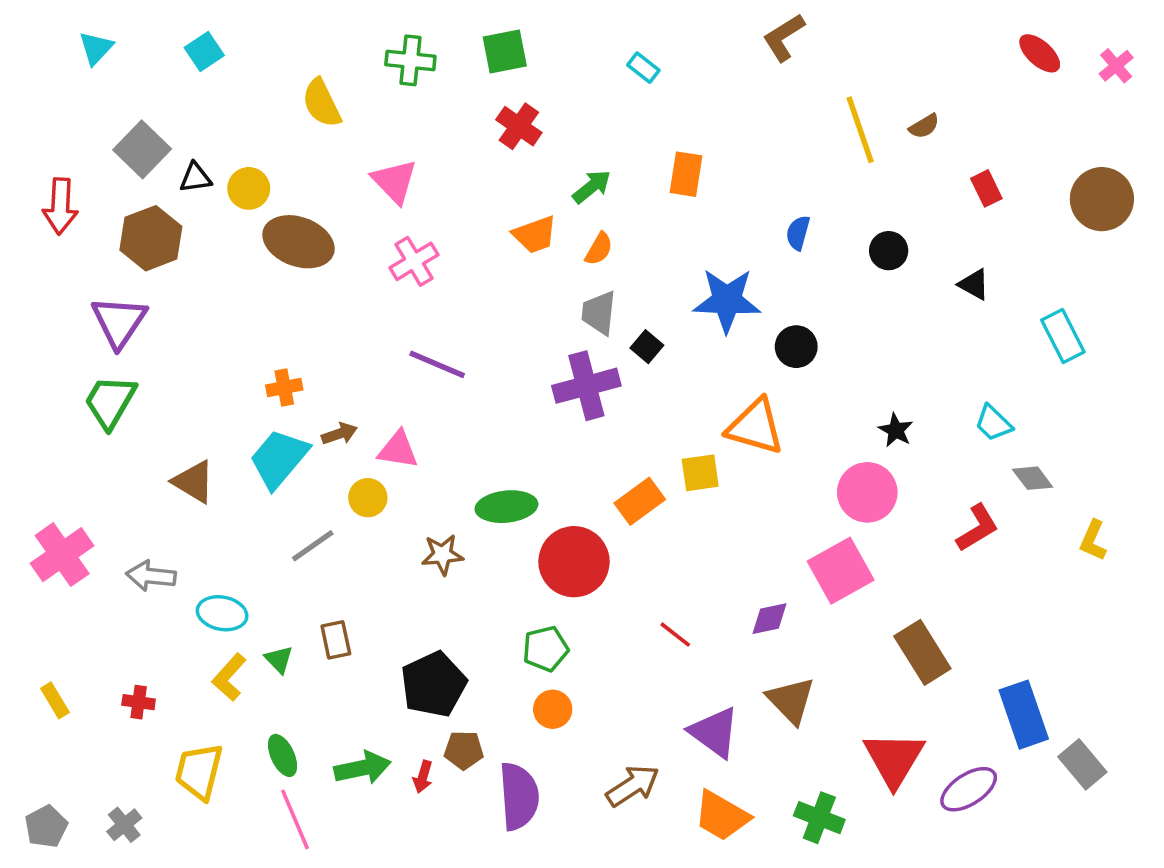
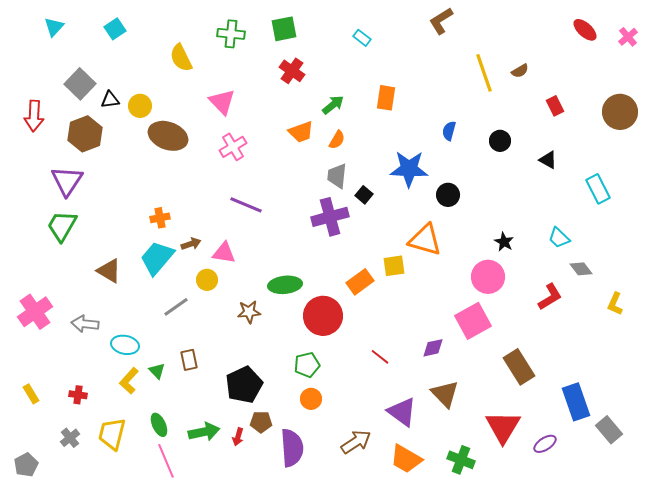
purple ellipse: (969, 789) -> (545, 444), size x0.7
gray cross: (124, 825) -> (70, 438), moved

